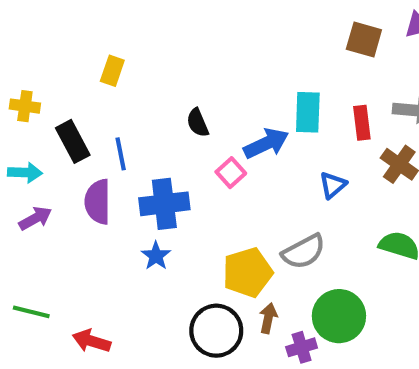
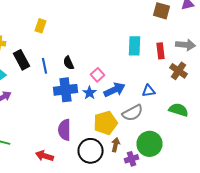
black semicircle: (198, 123) -> (68, 63), moved
blue arrow: (266, 143) -> (114, 90), moved
blue triangle: (333, 185) -> (148, 91), moved, turned 32
purple semicircle: (98, 202) -> (64, 130), moved
blue star: (156, 256) -> (90, 93), moved
red arrow: (92, 341) -> (44, 156), moved

